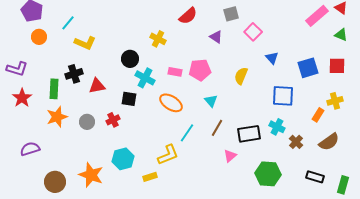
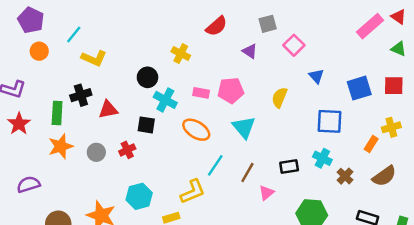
cyan triangle: (211, 101) -> (244, 127), size x1.5
brown line: (217, 128) -> (247, 173), moved
black rectangle: (249, 134) -> (289, 167), size x0.7

